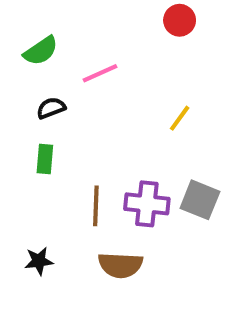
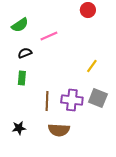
yellow line: (180, 118) -> (92, 66), moved

